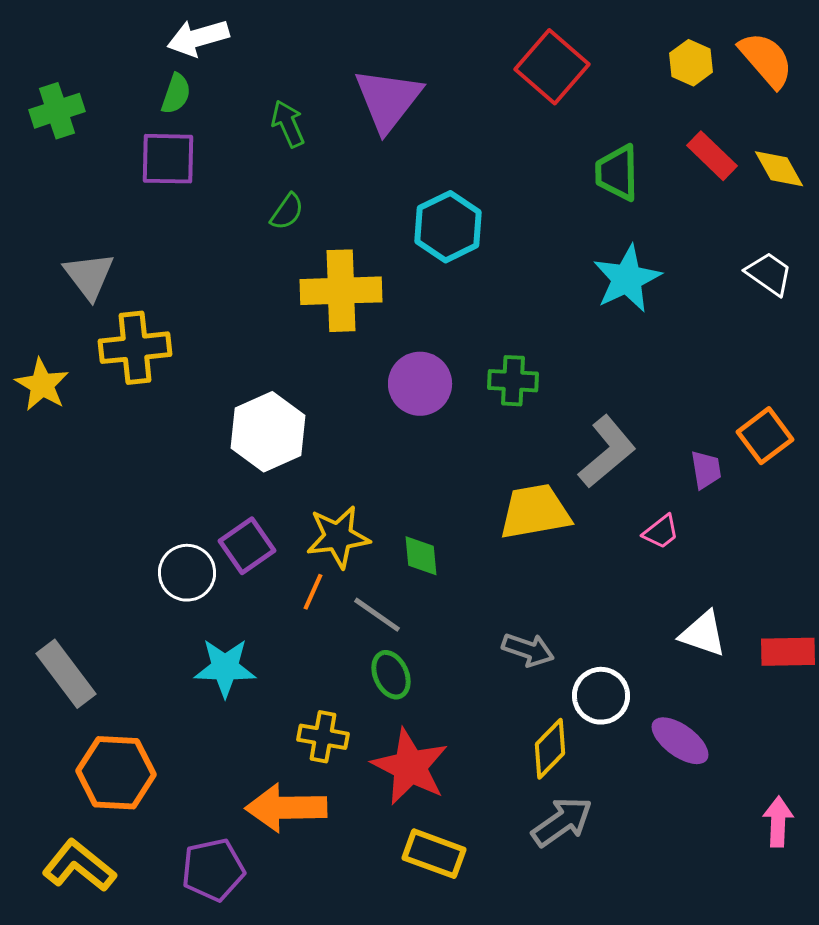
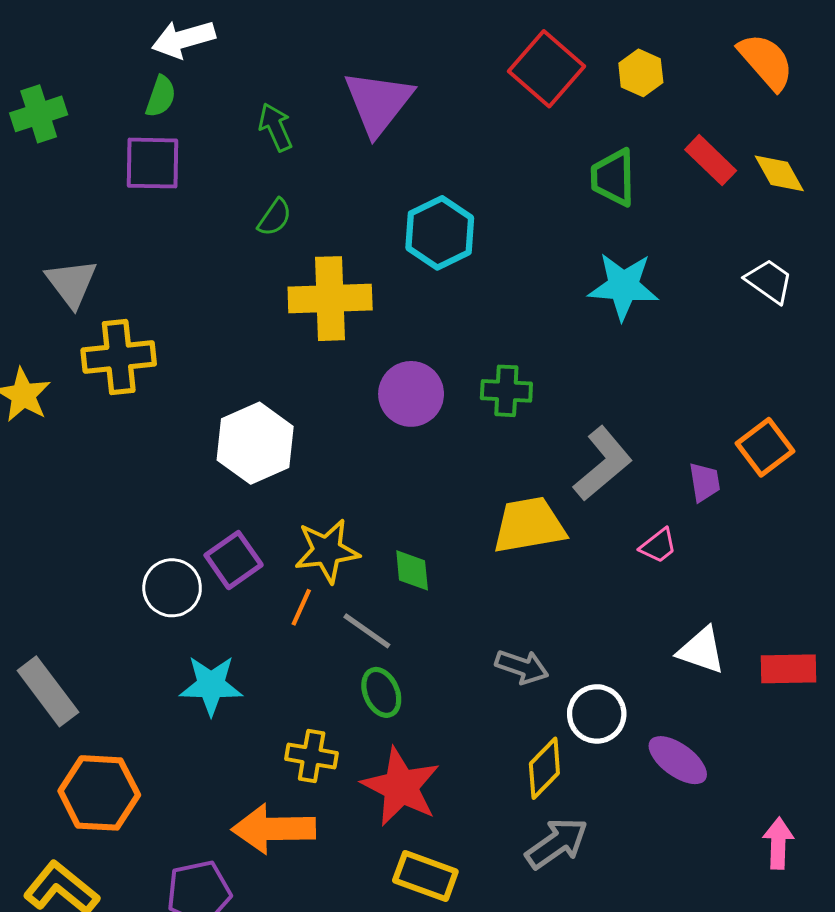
yellow hexagon: (691, 63) -> (641, 73), moved
cyan star: (627, 279) -> (623, 286), turned 30

